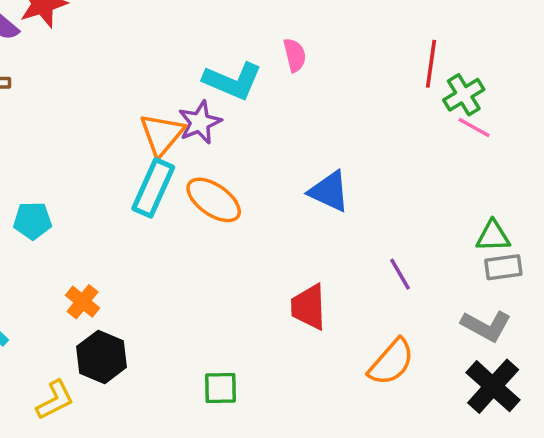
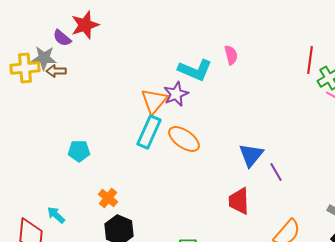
blue triangle: (329, 191) -> (251, 155), moved, turned 44
purple line: (400, 274) -> (276, 172), moved

